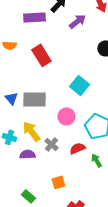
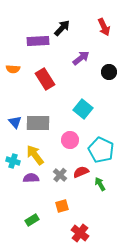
purple arrow: (77, 21) -> (81, 58), moved
gray cross: (51, 144) -> (60, 175), moved
green rectangle: (28, 196) -> (32, 220), turned -72

